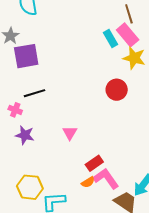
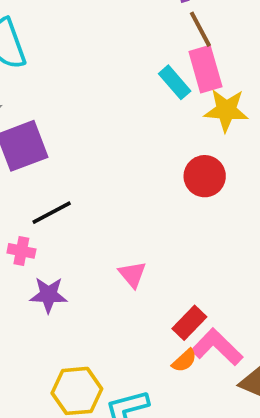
pink rectangle: (128, 35) -> (205, 69), turned 35

